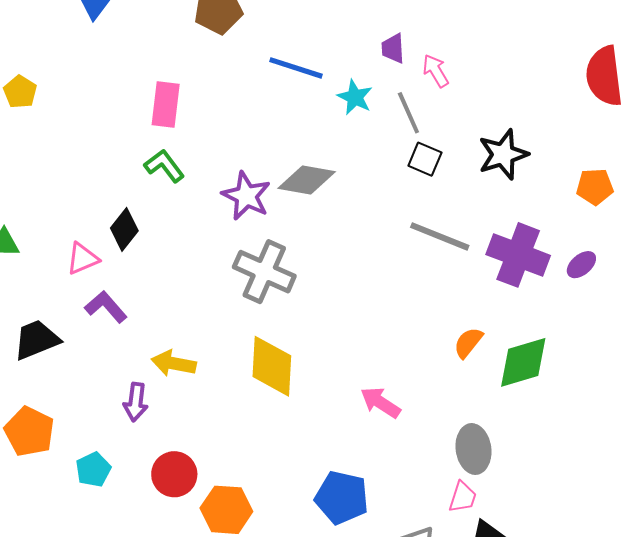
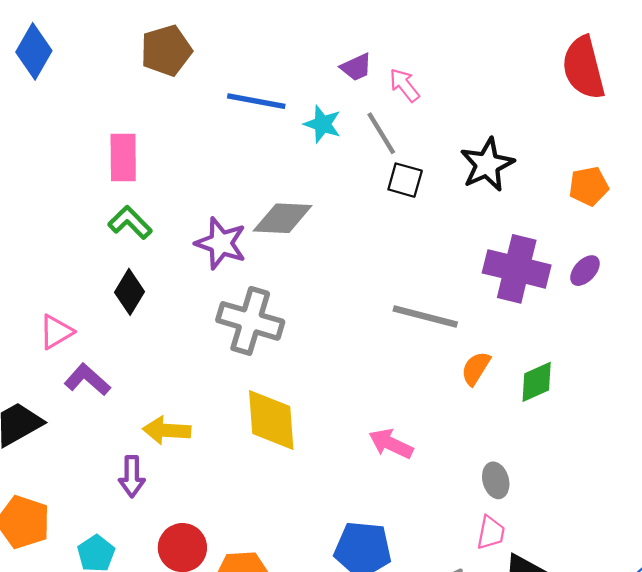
purple trapezoid: (393, 48) -> (356, 67), turned -104
black diamond: (124, 229) -> (129, 292), moved
gray line: (440, 236) -> (425, 316), moved
green diamond: (523, 362) -> (537, 382), size x0.7
gray ellipse: (473, 449) -> (496, 480), size x0.7

